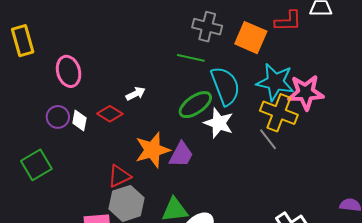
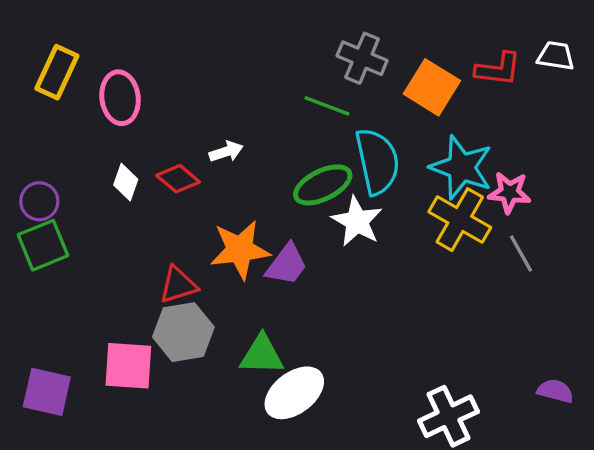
yellow rectangle: (23, 41) -> (57, 72), moved, turned 32
pink star: (306, 92) -> (509, 192), size x0.7
purple circle: (58, 117) -> (39, 201), moved
gray line: (268, 139) -> (521, 253), moved

